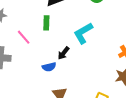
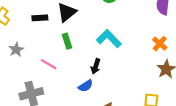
cyan L-shape: (83, 33) -> (109, 39), turned 95

